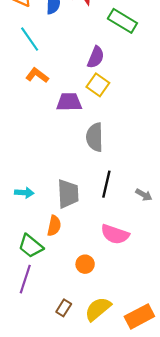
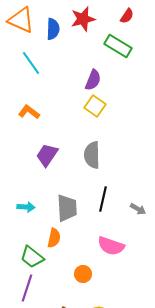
orange L-shape: (37, 75) -> (29, 112), moved
purple trapezoid: (69, 102) -> (47, 155), moved, turned -55

